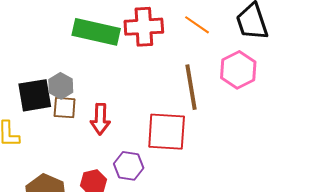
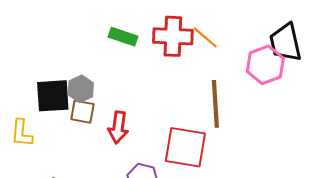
orange line: (197, 25) -> (205, 37), moved
green rectangle: (96, 32) -> (123, 37), size x0.6
pink hexagon: (238, 70) -> (265, 65), moved

